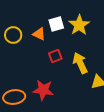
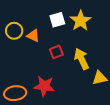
orange triangle: (39, 34) -> (33, 36), moved

